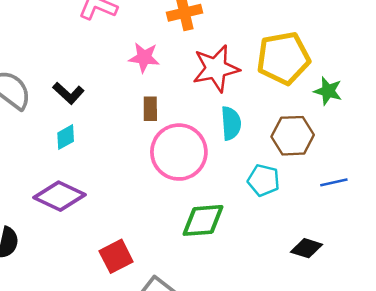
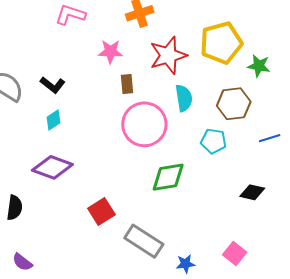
brown rectangle: (150, 109) -> (127, 84), moved

